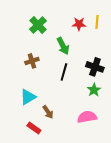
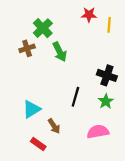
red star: (79, 24) -> (89, 15), moved
green arrow: (63, 46) -> (60, 52), moved
brown cross: (32, 61) -> (27, 48), moved
black line: (64, 72) -> (75, 97), moved

